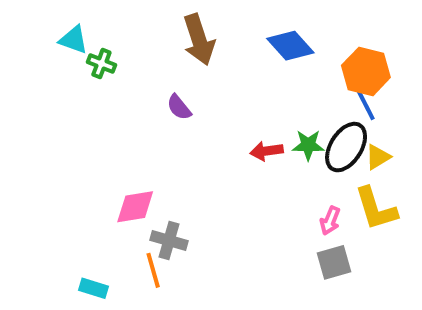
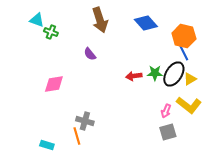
pink diamond: (135, 207) -> (54, 84), moved
yellow L-shape: (376, 209) -> (189, 105), turned -35

